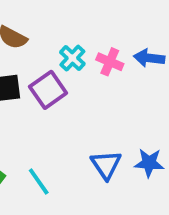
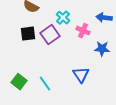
pink cross: (110, 62) -> (83, 31), moved
blue star: (149, 163) -> (102, 49), moved

